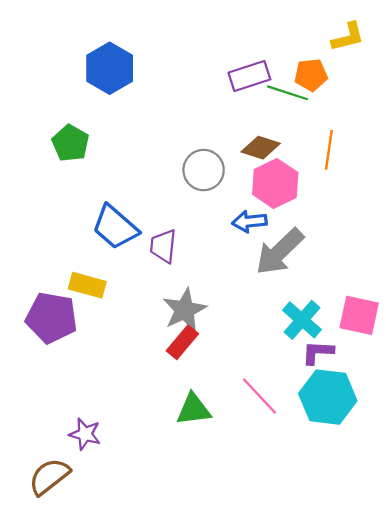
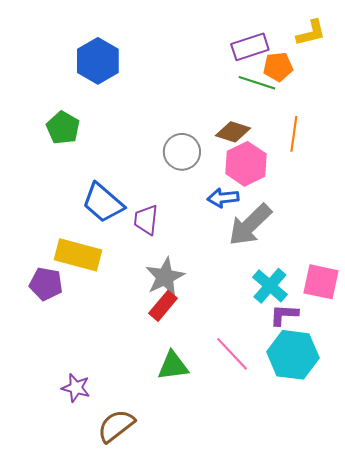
purple rectangle: (249, 76) -> (250, 47), moved
yellow rectangle: (87, 285) -> (78, 255), size x1.4
purple pentagon: (51, 318) -> (46, 284), size x0.7
brown semicircle: (49, 477) -> (116, 426), moved

